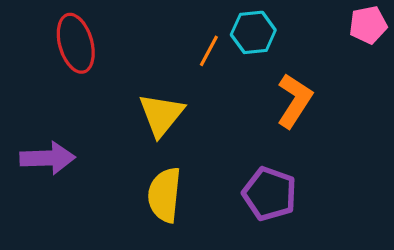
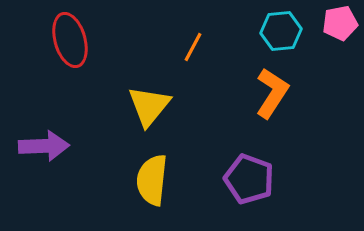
cyan hexagon: (253, 32) -> (281, 31), moved

